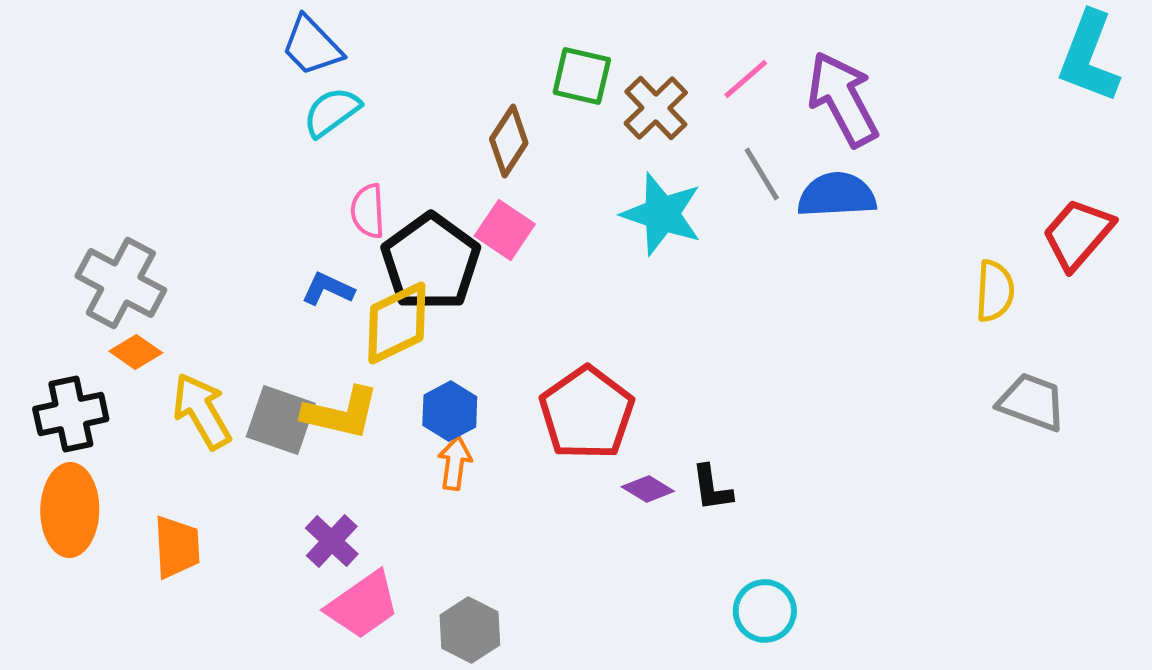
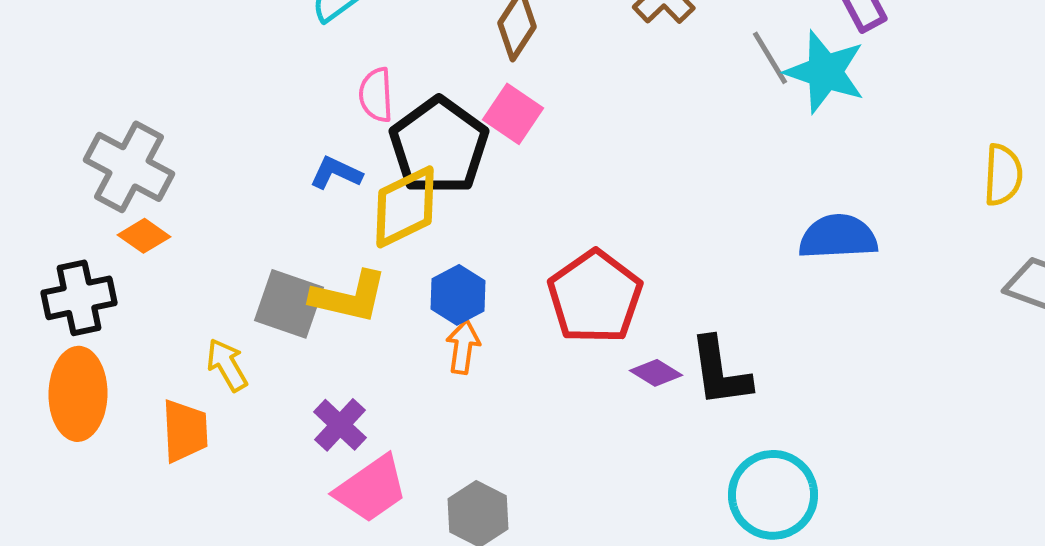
blue semicircle: (837, 195) -> (838, 237), moved
cyan star: (662, 214) -> (825, 72), moved
yellow arrow: (202, 411) -> (227, 365), moved, size x0.7
black L-shape: (712, 488) -> (720, 372), size x1.5
cyan circle: (765, 611) -> (773, 495), size x1.4

